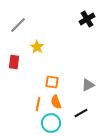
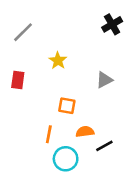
yellow star: (37, 47) -> (58, 61), moved
gray triangle: (88, 85) -> (104, 80), moved
orange semicircle: (56, 102) -> (85, 132), moved, turned 104

